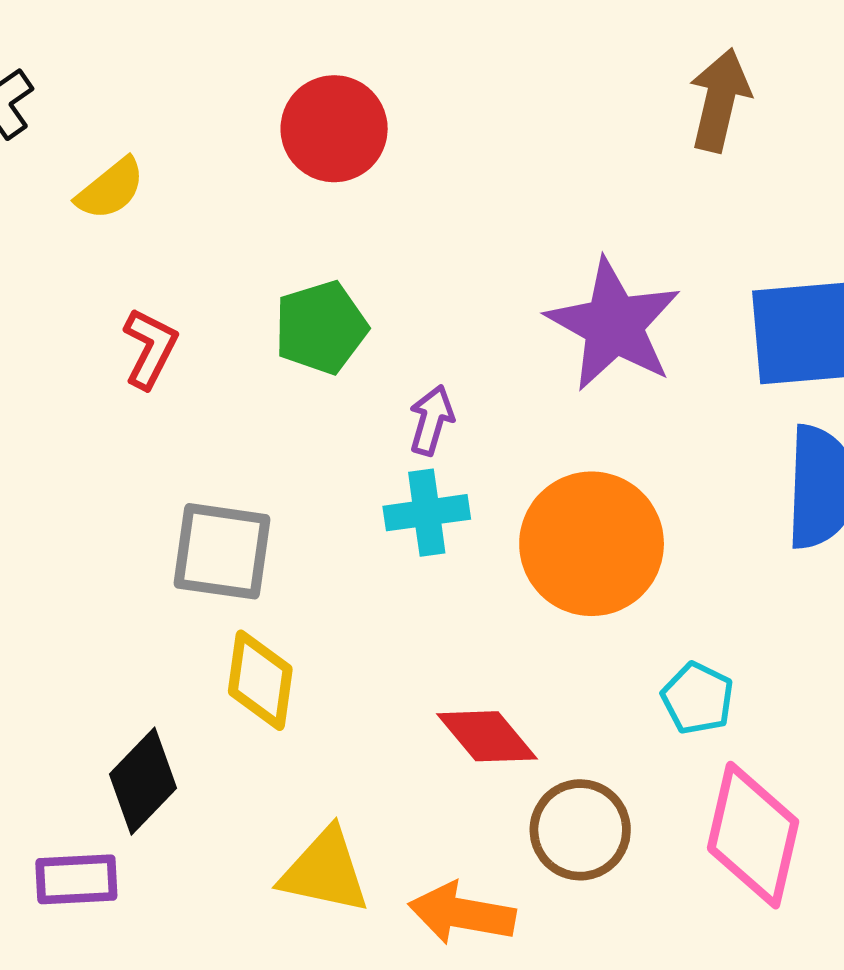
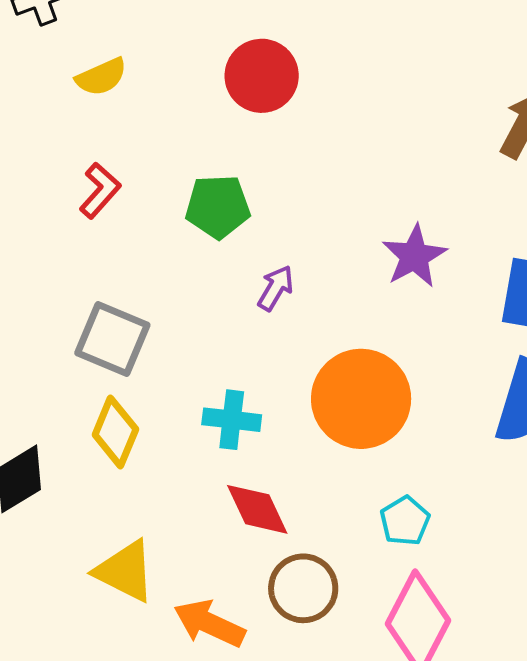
purple star: (614, 325) -> (414, 256), size x0.7
cyan cross: (427, 513) -> (232, 420), moved

